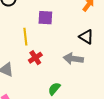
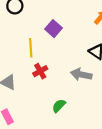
purple square: (45, 18) -> (54, 29), turned 35

